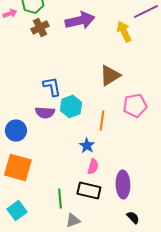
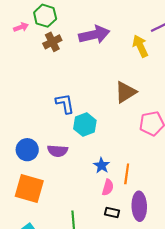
purple semicircle: (45, 112) -> (58, 151), moved
orange line: (102, 120) -> (127, 174), moved
black rectangle: (89, 190) -> (112, 213), moved, size x0.6

